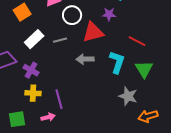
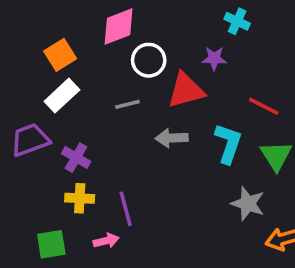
white rectangle: (34, 39) -> (62, 96), moved

